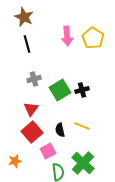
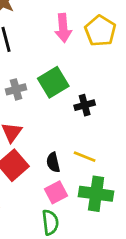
green square: (60, 90) -> (53, 82), moved
pink square: (48, 151) -> (56, 192), moved
green cross: (83, 163) -> (96, 194), moved, turned -35

